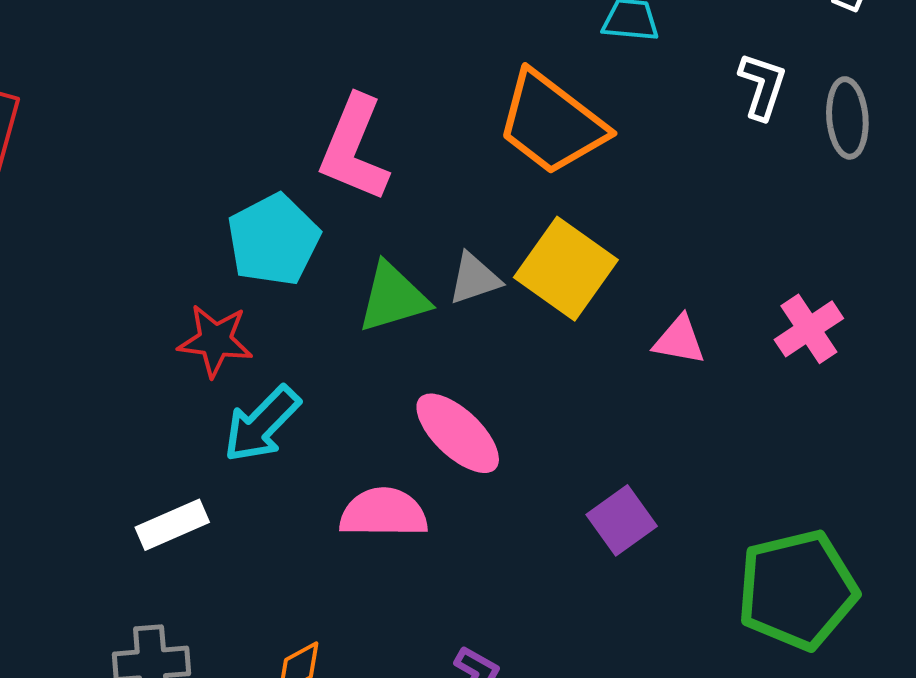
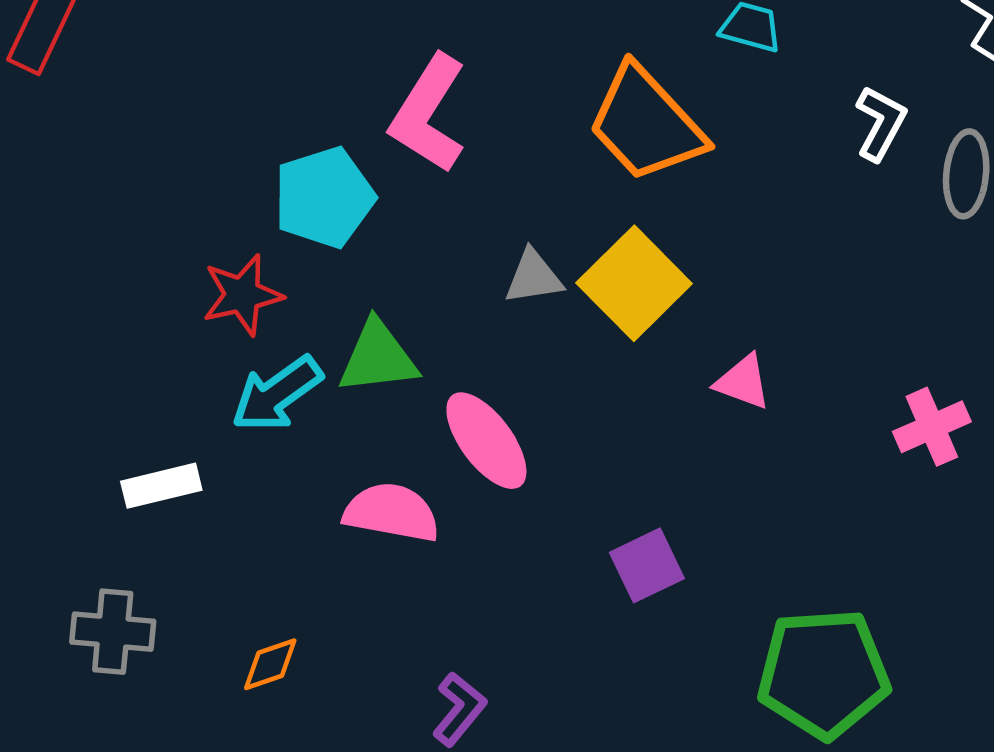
green triangle: (393, 298) -> (378, 357), moved
pink cross: (809, 329) -> (932, 427), moved
red star: (215, 341) -> (242, 295), turned -30

